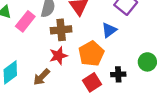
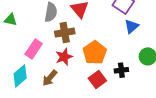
pink rectangle: (25, 21) -> (34, 49), moved
blue triangle: (109, 30) -> (131, 26), moved

